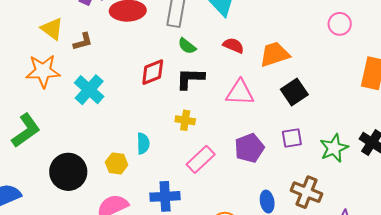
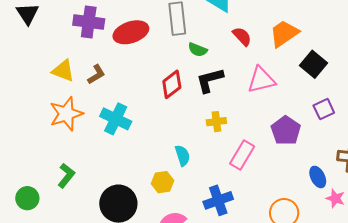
red semicircle: (233, 45) -> (242, 36), turned 40
green L-shape: (26, 130) -> (66, 176), size x0.7

